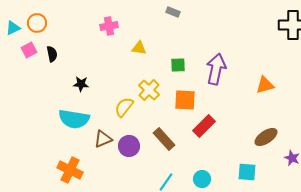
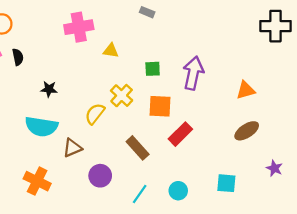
pink cross: (109, 26) -> (79, 27), size x1.5
brown ellipse: (266, 137) -> (247, 131), moved
purple circle: (129, 146) -> (100, 176), moved

